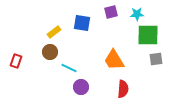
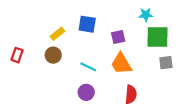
purple square: (111, 12) -> (118, 37), moved
red rectangle: (16, 61) -> (17, 55), moved
cyan line: (69, 68) -> (88, 67), moved

